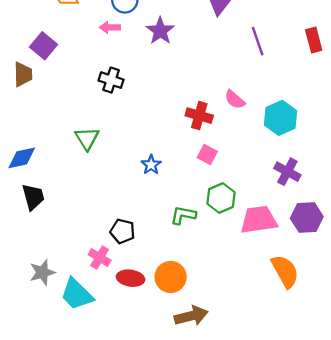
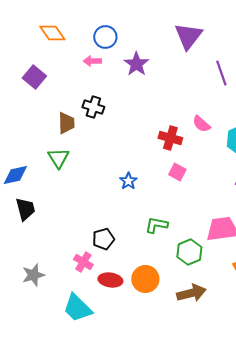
brown trapezoid: (23, 74) -> (66, 123), moved
green triangle: (87, 138) -> (58, 158), moved
green hexagon: (221, 198) -> (189, 252), moved
black pentagon: (123, 231) -> (103, 239), turned -30
cyan trapezoid: (77, 294) -> (77, 308), moved
brown arrow: (191, 316) -> (191, 293), moved

